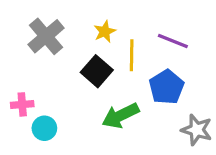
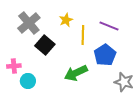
black square: (97, 71) -> (45, 45), moved

